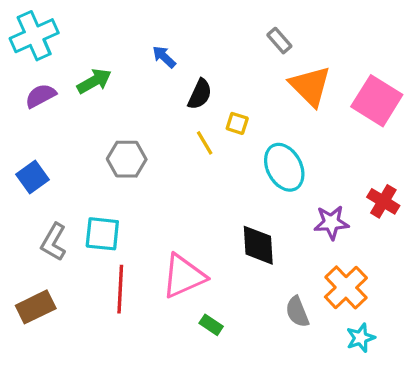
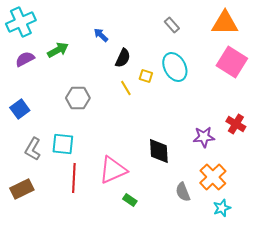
orange triangle: (310, 86) -> (225, 23), moved, turned -44
cyan ellipse: (284, 167) -> (175, 67), moved

